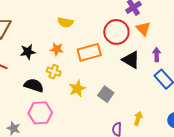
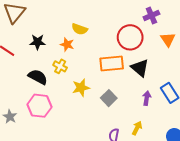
yellow semicircle: (65, 22) -> (80, 29), moved
orange triangle: (143, 29) -> (168, 39), moved
orange rectangle: (89, 52) -> (112, 63), moved
purple arrow: (157, 55) -> (147, 98), moved

